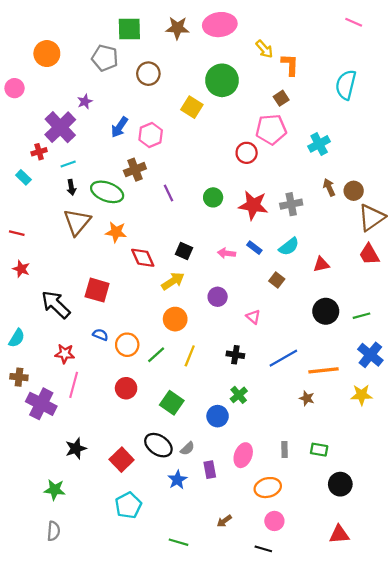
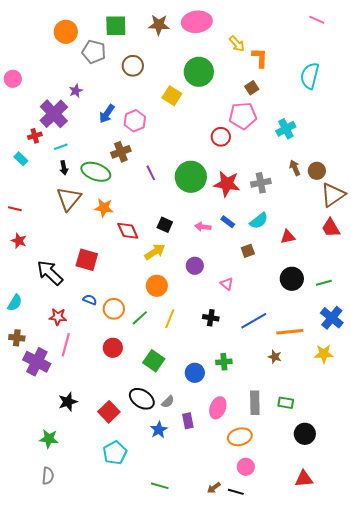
orange circle: (47, 54) -> (66, 32), moved
green circle: (213, 197) -> (191, 177), size x1.8
brown square: (277, 280) -> (248, 251), turned 32
green cross: (239, 395) -> (224, 362), moved, turned 35
gray rectangle: (284, 450) -> (255, 403), size x1.6
brown arrow: (224, 521) -> (214, 488), moved

